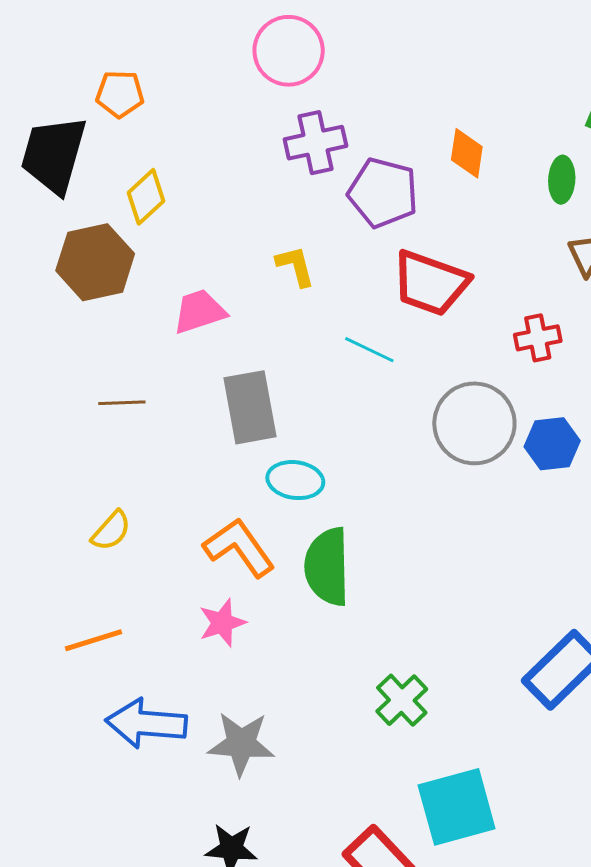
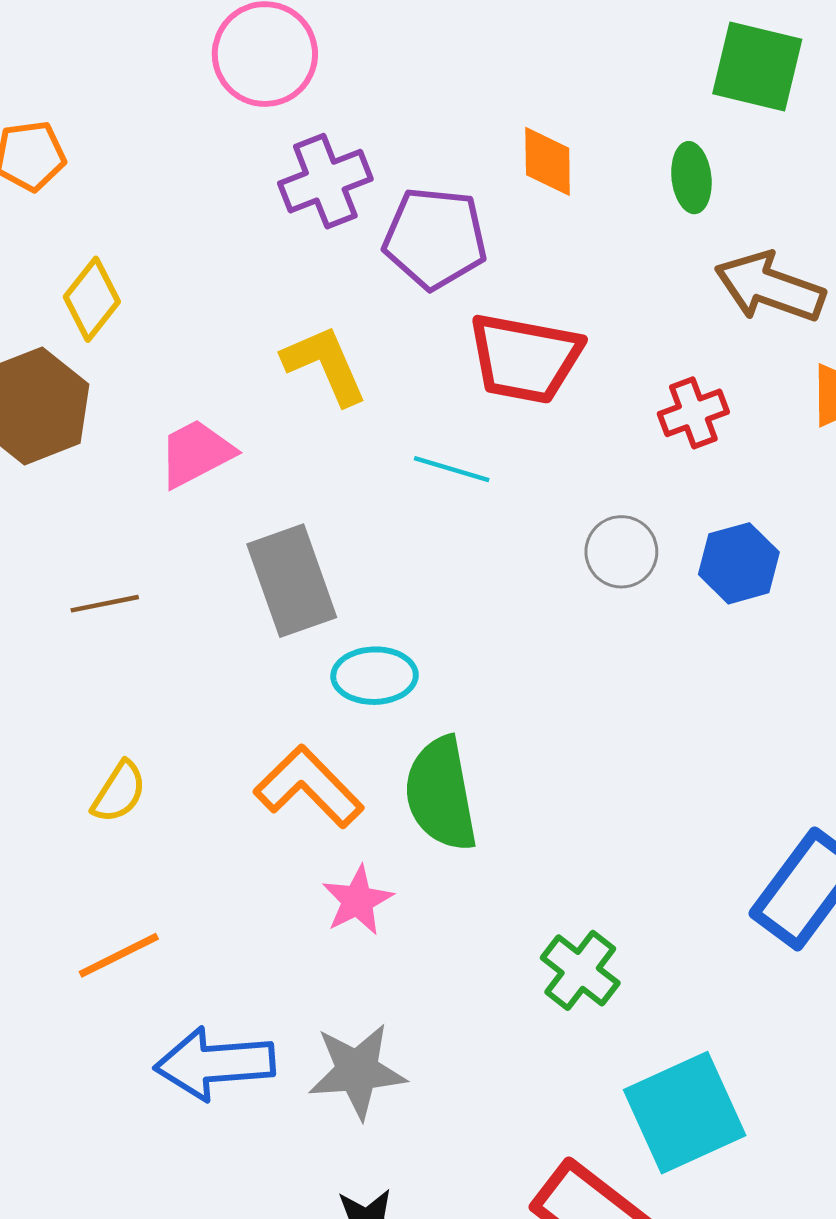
yellow L-shape: (295, 266) -> (325, 365), size x1.4
gray circle: (474, 423) -> (621, 552), size x0.6
pink star: (222, 623) -> (357, 900), moved

